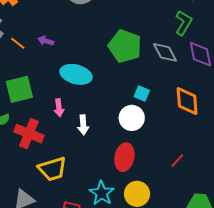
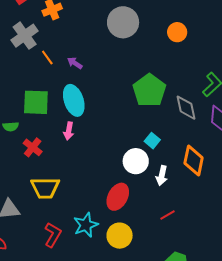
cyan ellipse: (76, 74) -> (74, 100), moved, turned 40
white arrow: (83, 125) -> (162, 176), moved
red cross: (29, 134) -> (33, 147), size x0.7

